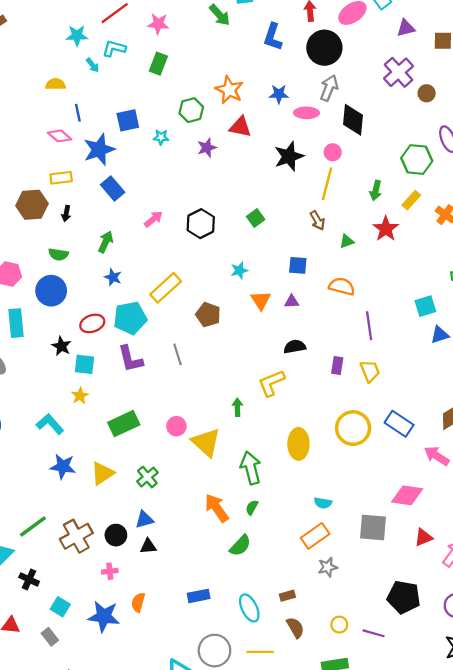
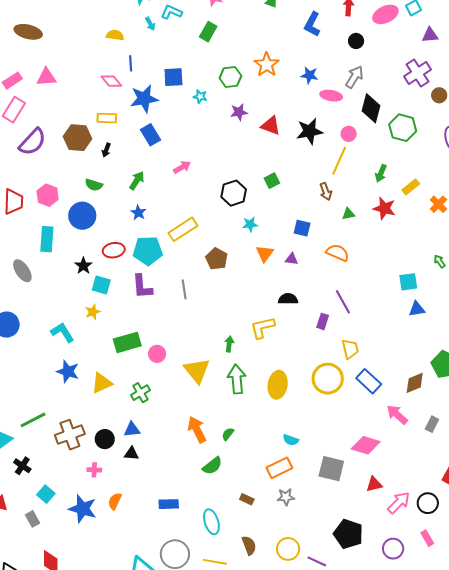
black circle: (324, 48) -> (356, 41), size x0.5
red triangle: (240, 127) -> (271, 126), moved
green hexagon: (417, 160) -> (403, 128), moved
black hexagon: (201, 224) -> (234, 193), moved
red star: (386, 229) -> (384, 208), turned -30
purple line: (369, 326) -> (343, 302), moved, turned -30
yellow trapezoid: (370, 371) -> (350, 349), moved
pink circle: (176, 426) -> (157, 354), moved
green arrow: (251, 468) -> (237, 379), moved
brown rectangle: (287, 596) -> (247, 499), moved, turned 32
yellow circle: (339, 625) -> (288, 549), size x1.5

